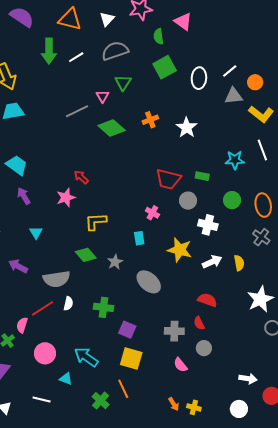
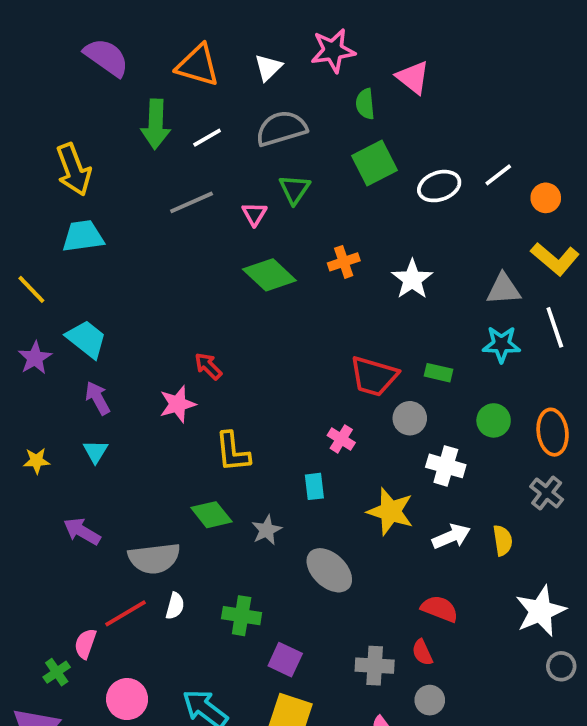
white ellipse: (199, 78) -> (439, 186), turned 65
gray triangle: (234, 96) -> (504, 289), moved
gray line: (77, 111) -> (192, 202), moved
yellow L-shape: (96, 222) -> (233, 452), turned -95
cyan triangle: (36, 233) -> (96, 451), moved

